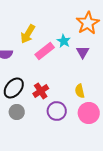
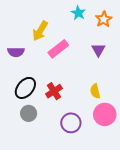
orange star: (88, 23) -> (104, 19), size x0.7
cyan star: (64, 41) -> (78, 13), moved
purple circle: (57, 111) -> (71, 123), moved

